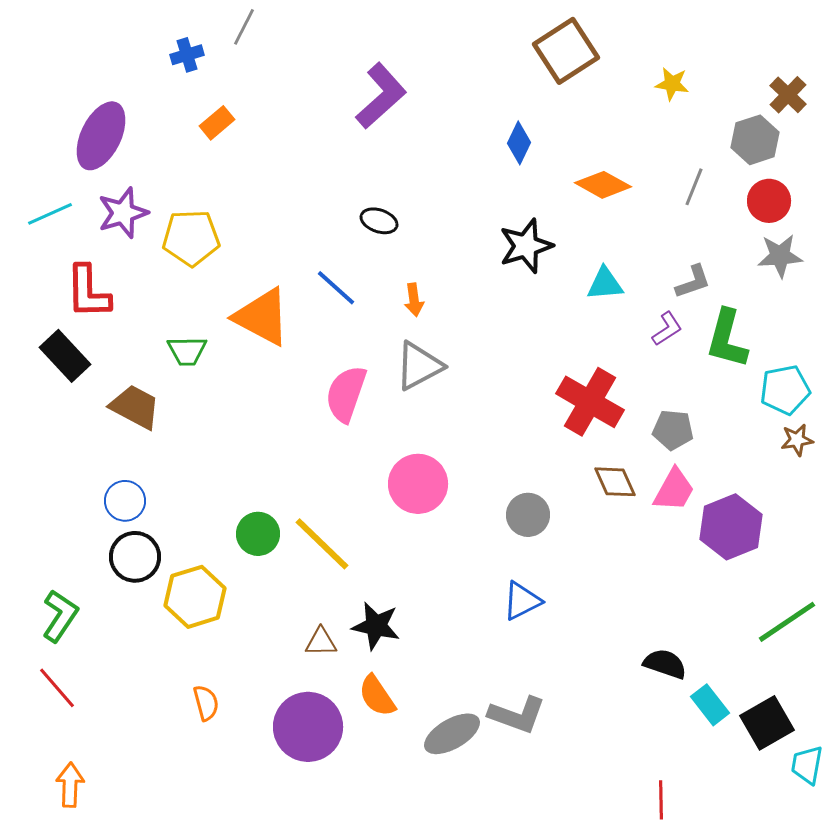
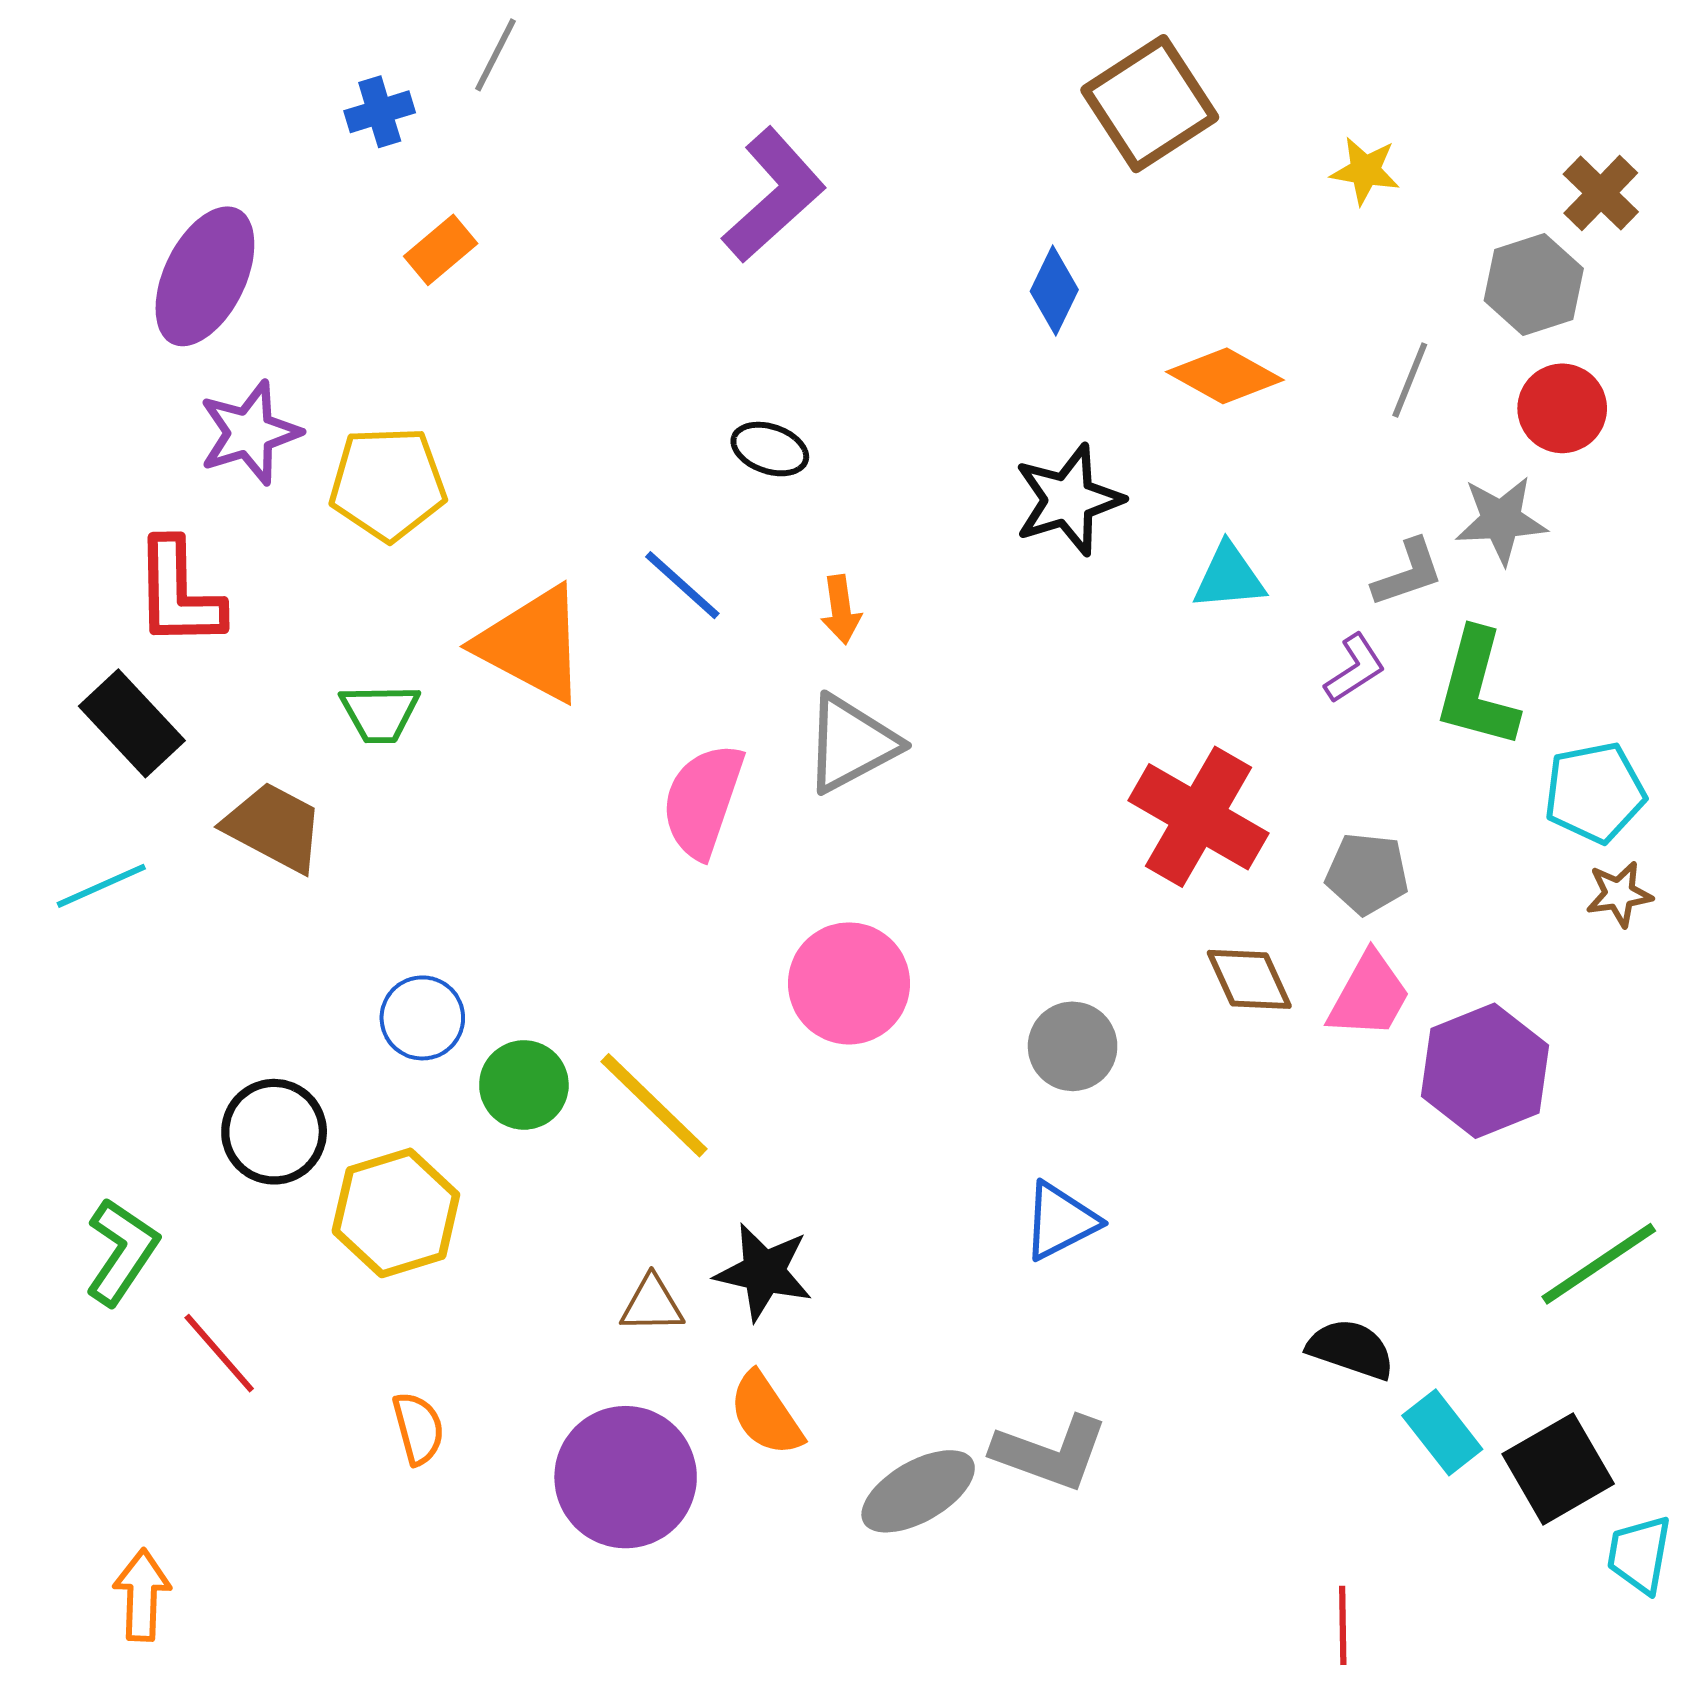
cyan line: (50, 214) -> (101, 886), moved
gray star: (780, 256) -> (1501, 520), moved
blue circle: (125, 501) -> (422, 1018), moved
red line: (57, 688) -> (219, 1353), moved

